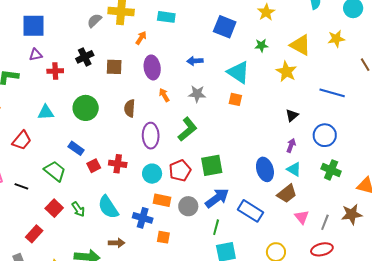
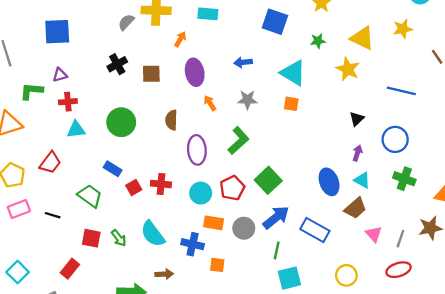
purple triangle: (36, 55) -> (60, 75), moved
red cross: (55, 71) -> (68, 102), moved
green square: (212, 165) -> (268, 180), turned -30
red square: (54, 208) -> (91, 238), turned -30

